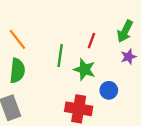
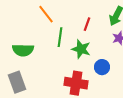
orange line: (17, 39) -> (46, 14), moved
green semicircle: (17, 71) -> (23, 50), turned 85

